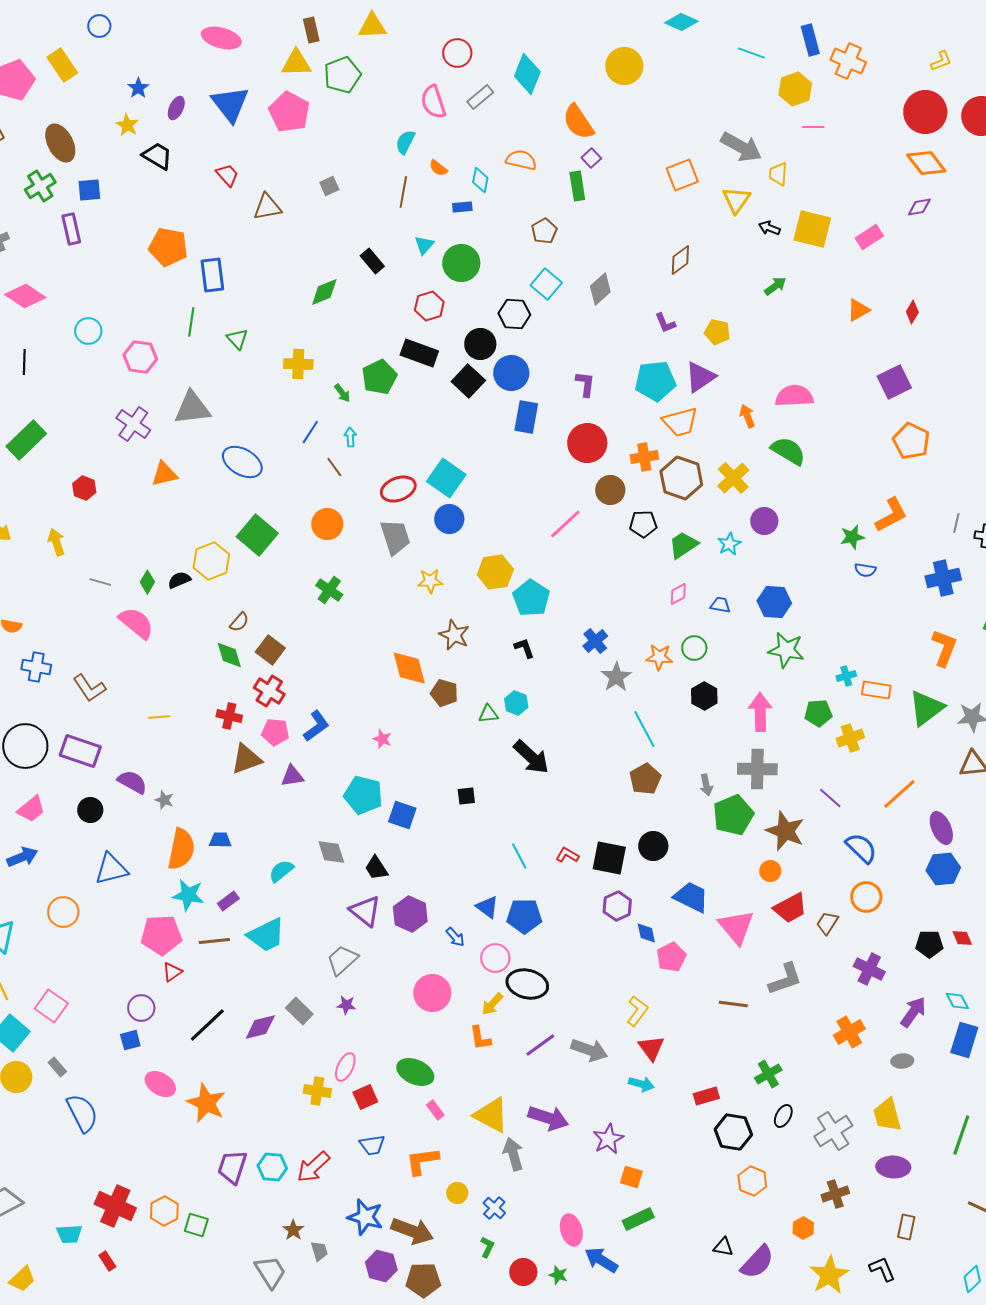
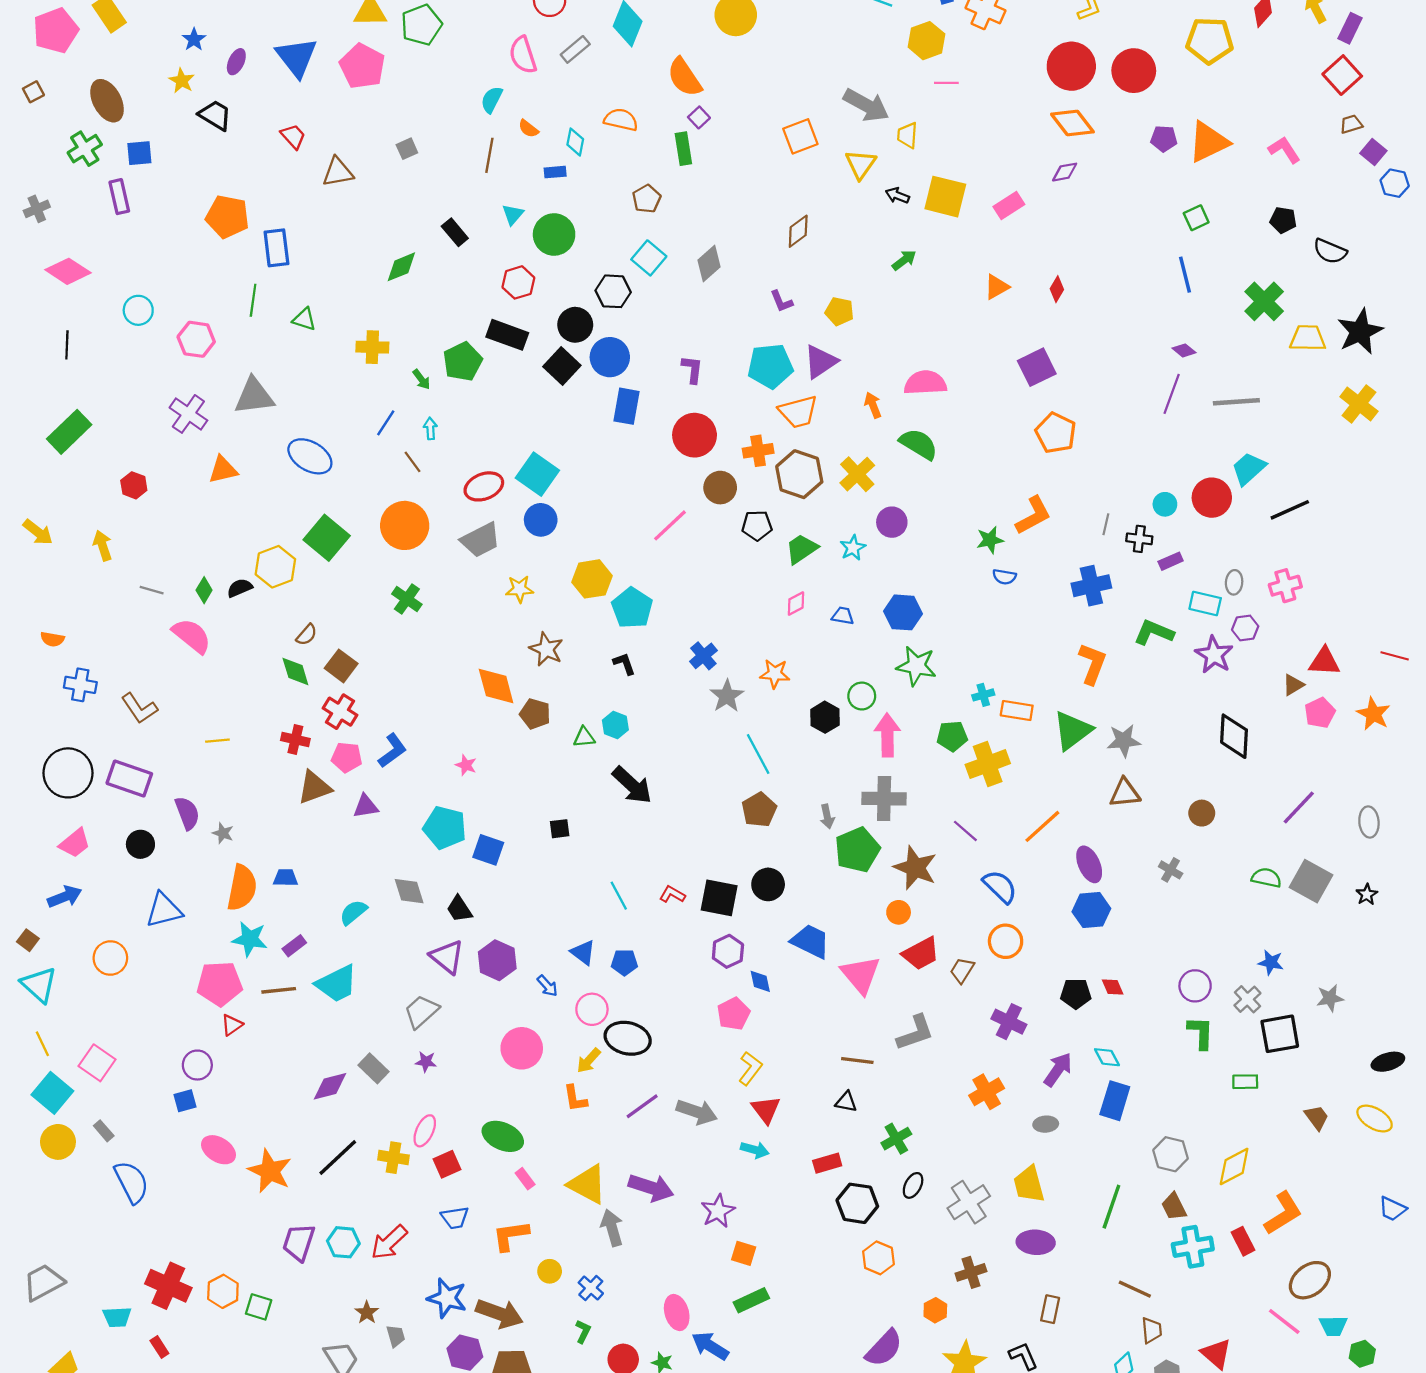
green triangle: (237, 339) -> (304, 319), turned -30
orange circle: (327, 524) -> (405, 525), size x1.4
gray trapezoid: (395, 537) -> (480, 540), turned 81
green circle: (694, 648) -> (862, 696), moved
yellow cross: (850, 738) -> (988, 764), size x1.4
purple semicircle: (132, 782) -> (187, 813), turned 40
blue pentagon: (524, 916) -> (624, 962), size x0.7
pink pentagon: (671, 957) -> (734, 1014), moved
black line: (207, 1025) -> (338, 1158), moved
black triangle: (723, 1247) -> (846, 1102), moved

